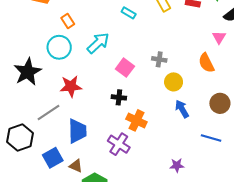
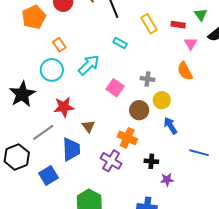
cyan rectangle: (129, 13) -> (120, 43), moved
pink triangle: (219, 37) -> (191, 44), moved
orange semicircle: (206, 63) -> (185, 71), moved
black cross: (119, 97) -> (151, 161), moved
brown circle: (220, 103) -> (139, 110), moved
brown triangle: (76, 166) -> (88, 126), moved, turned 32

